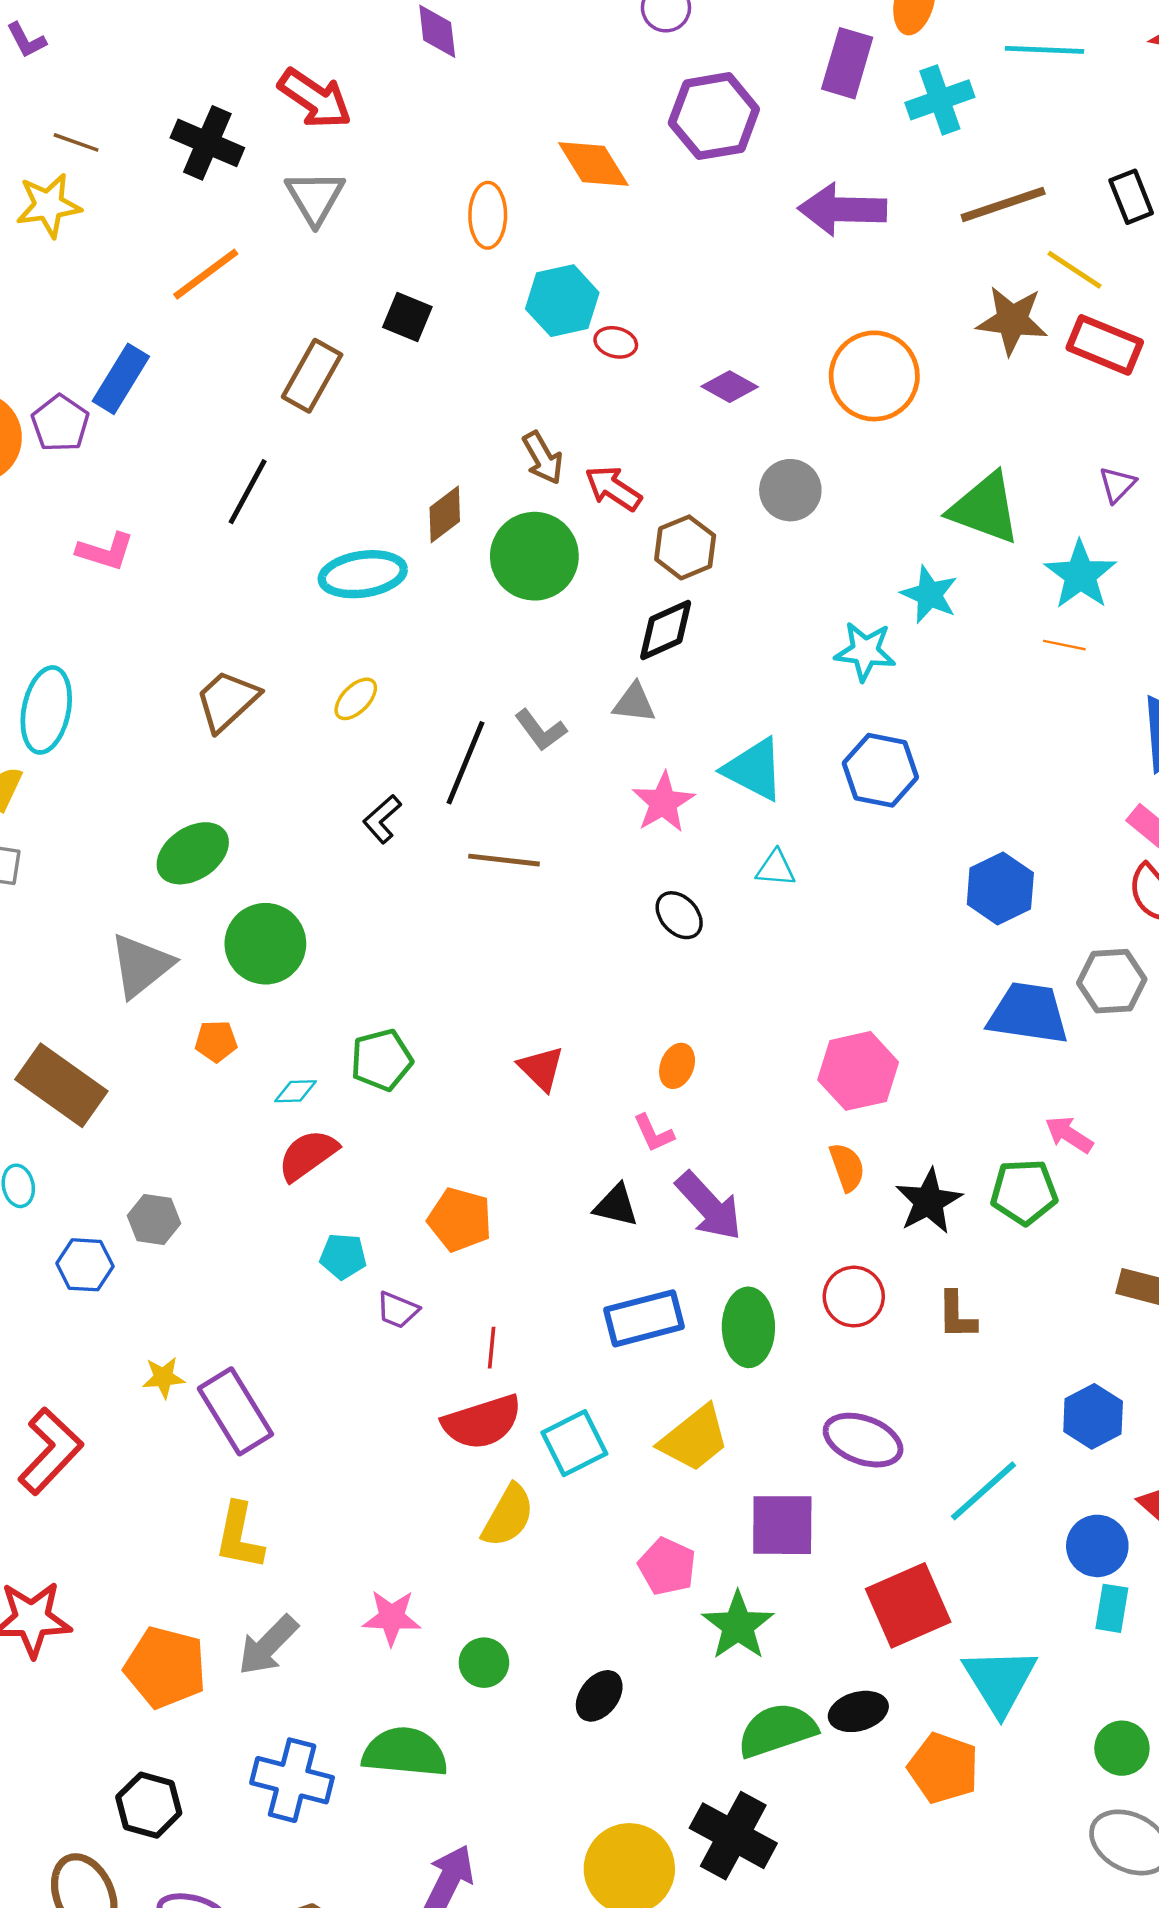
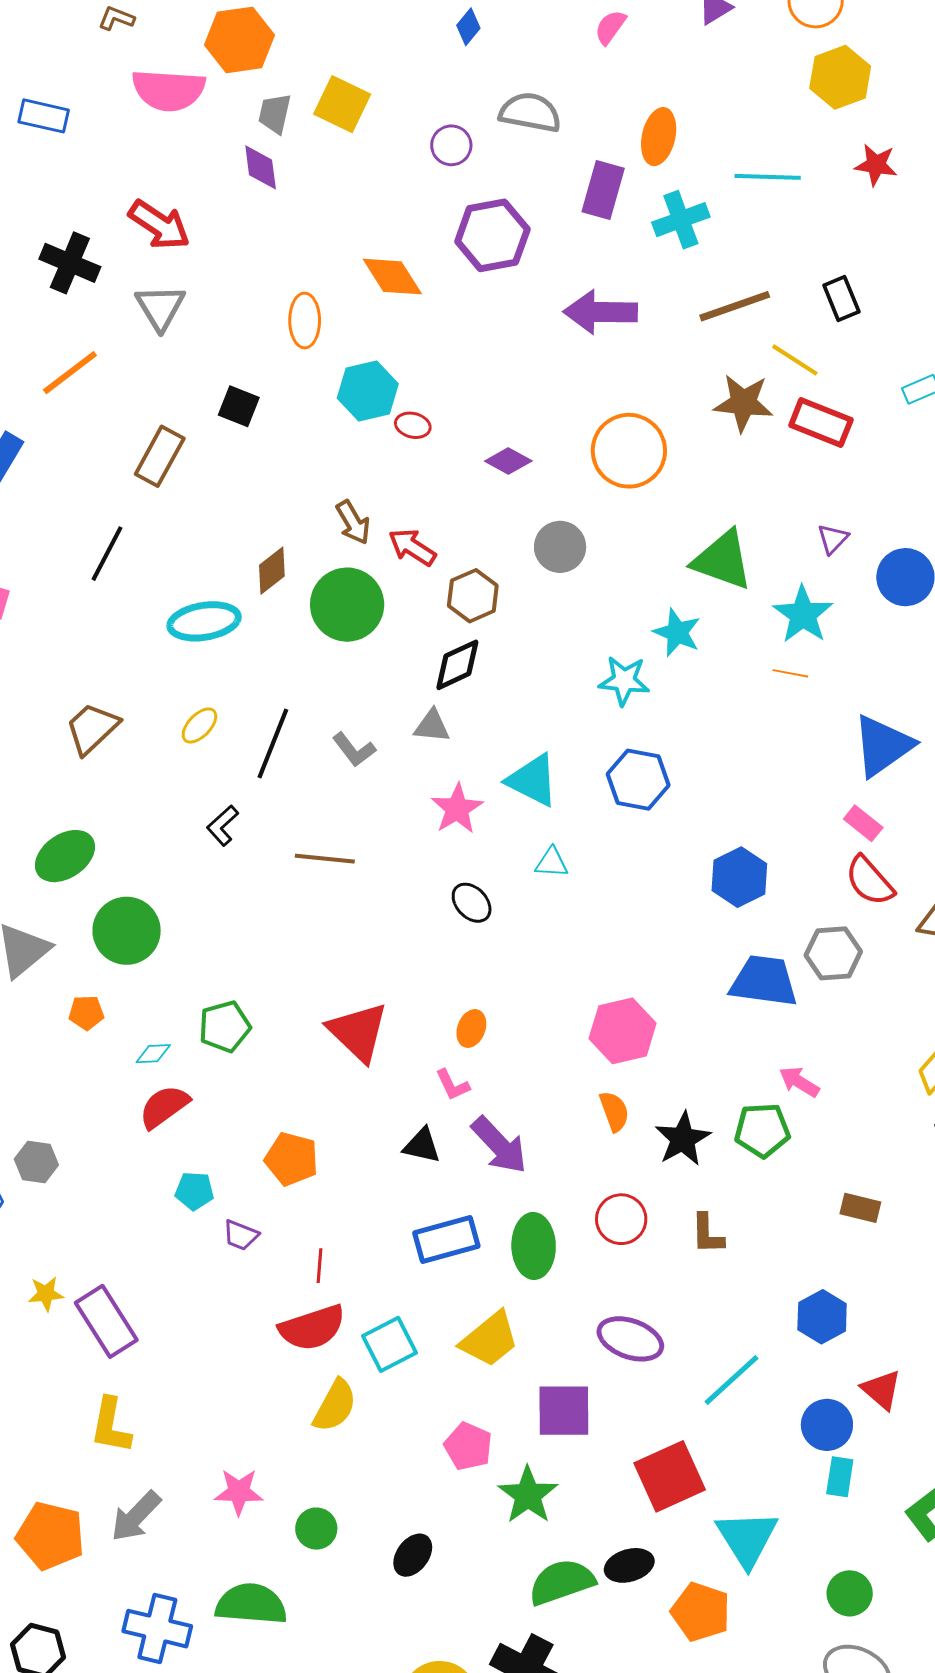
black line: (466, 763) -> (273, 744), moved
red triangle: (541, 1068) -> (358, 1032), size x1.6

